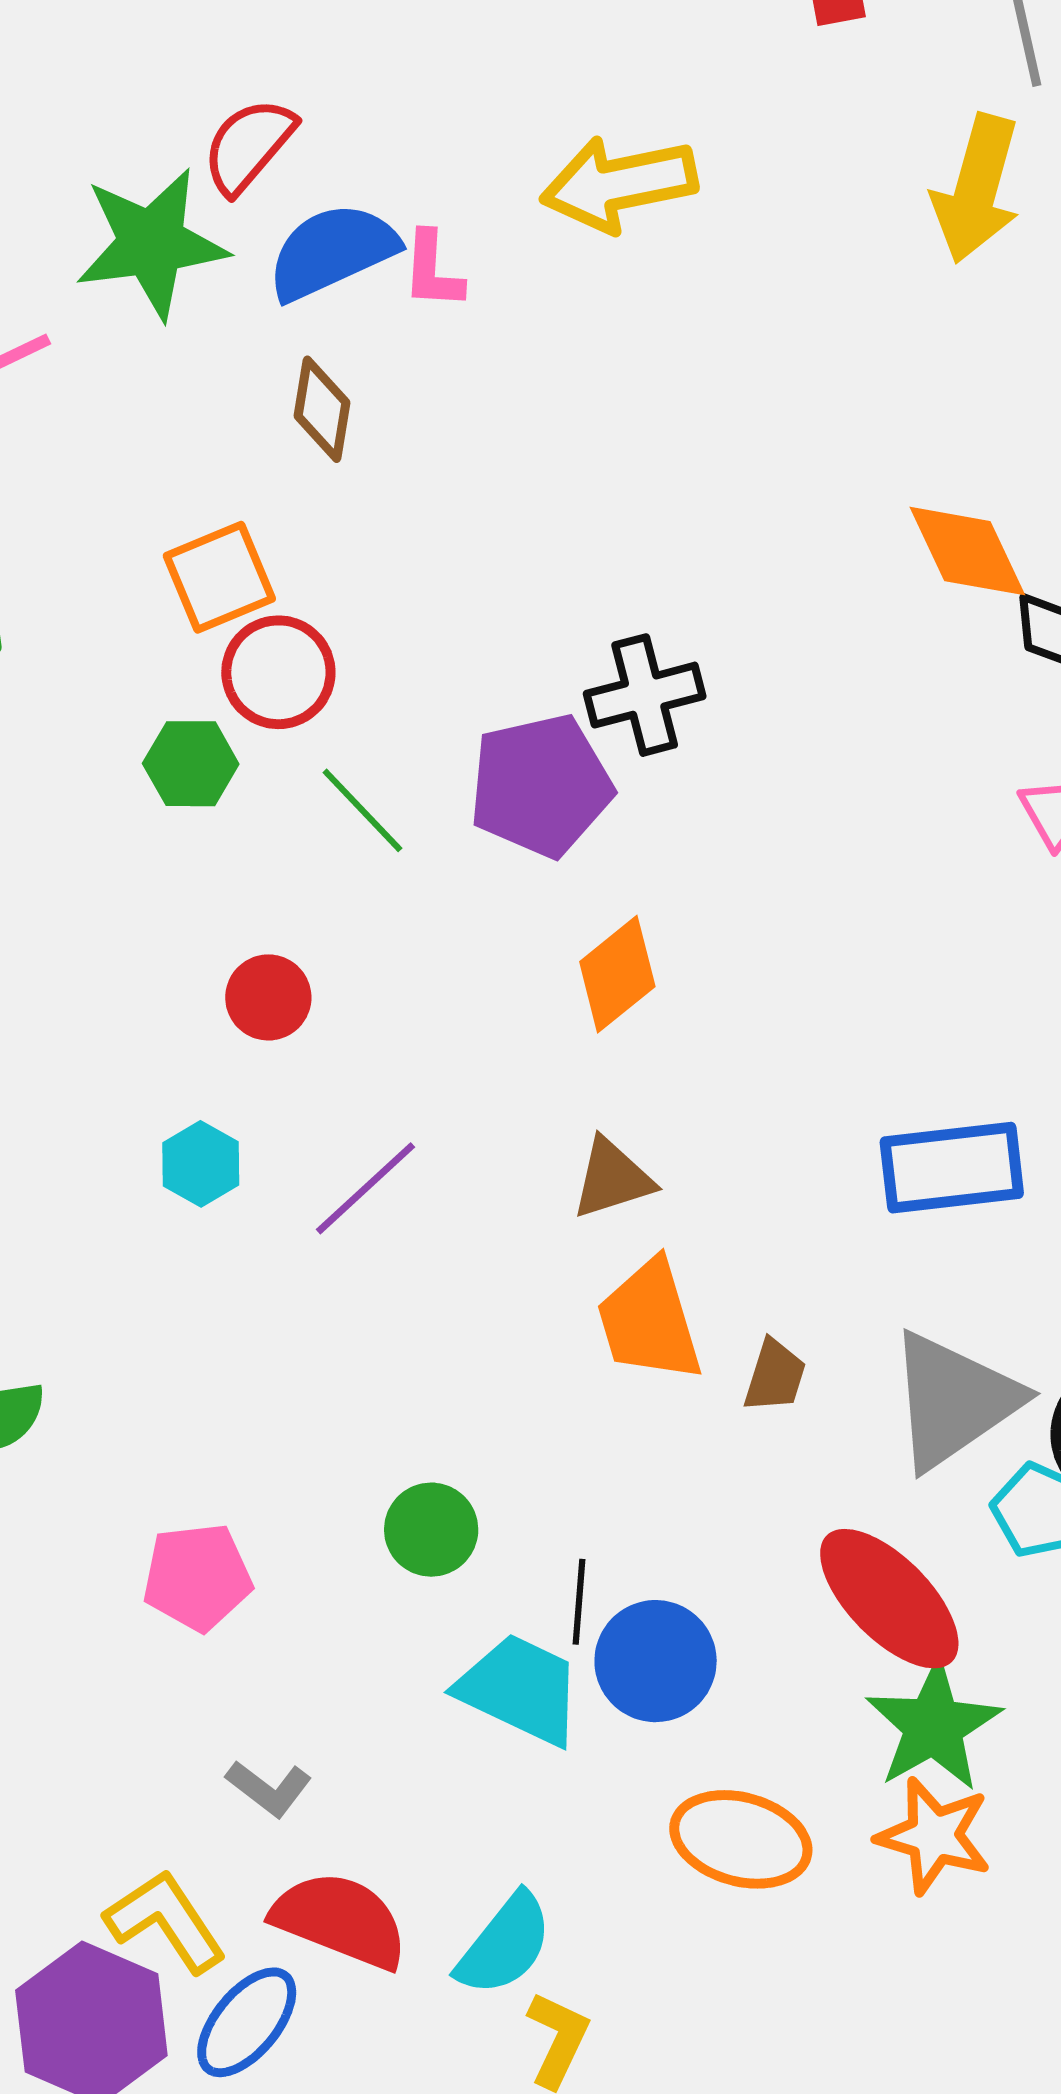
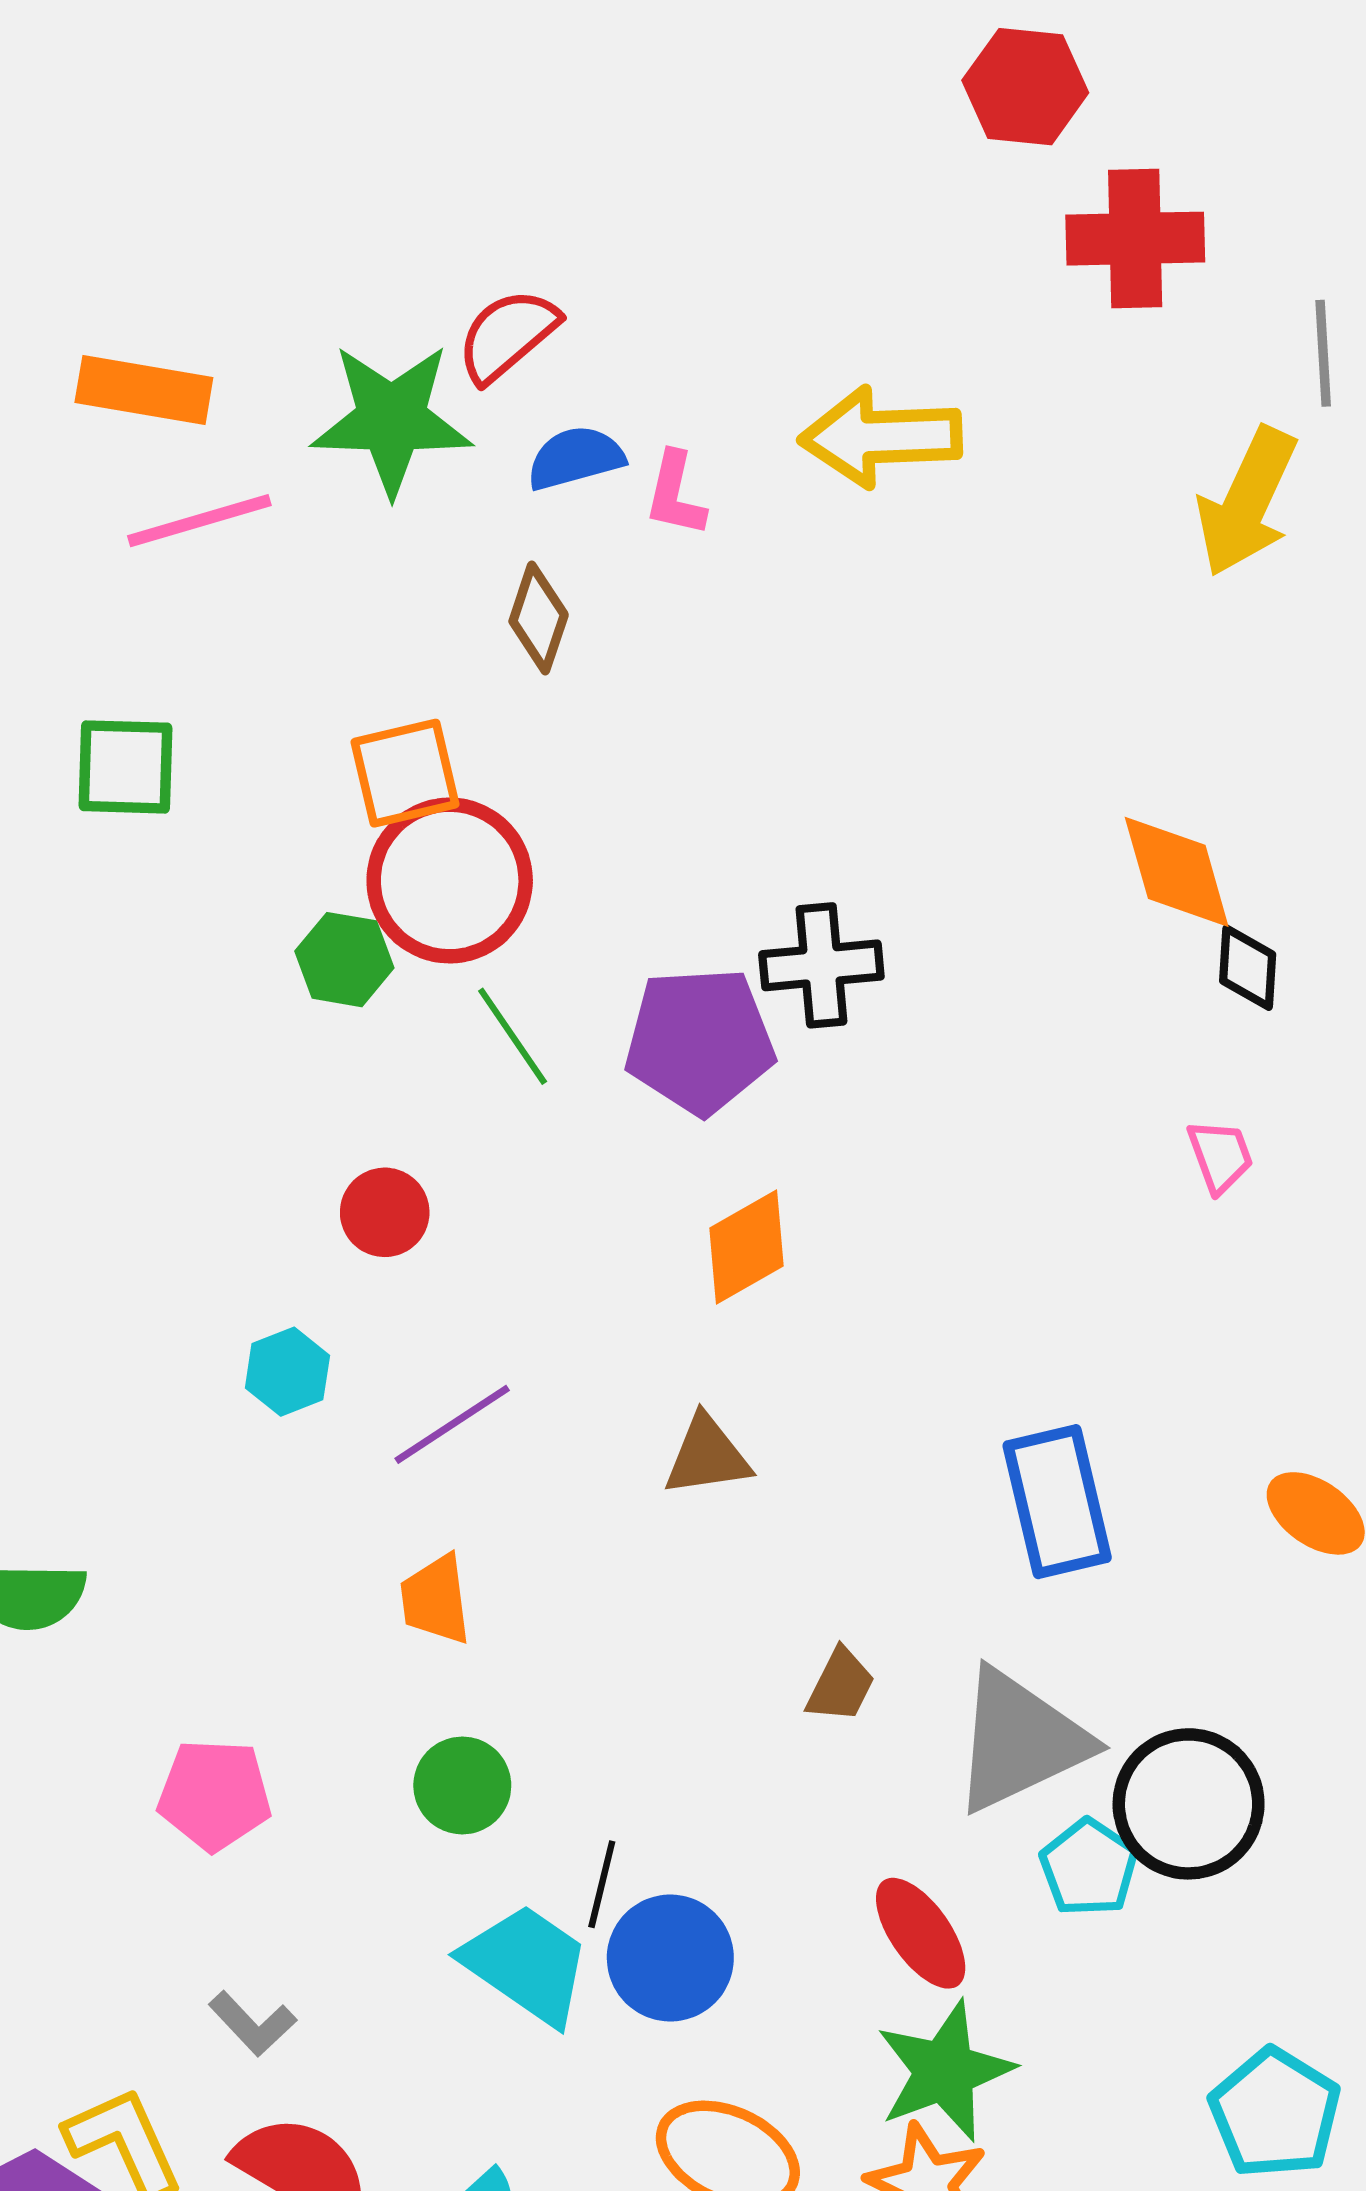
blue semicircle: (332, 251) -> (576, 458), size x0.7
red circle: (278, 672) -> (450, 881), size x1.4
blue rectangle: (952, 1168) -> (1057, 1502), turned 74
orange trapezoid: (649, 1321) -> (436, 1600), moved, size x0.7
red ellipse: (889, 1599) -> (921, 1933), size x0.7

